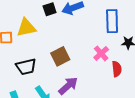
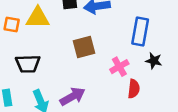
brown square: (60, 56) -> (84, 47), moved

